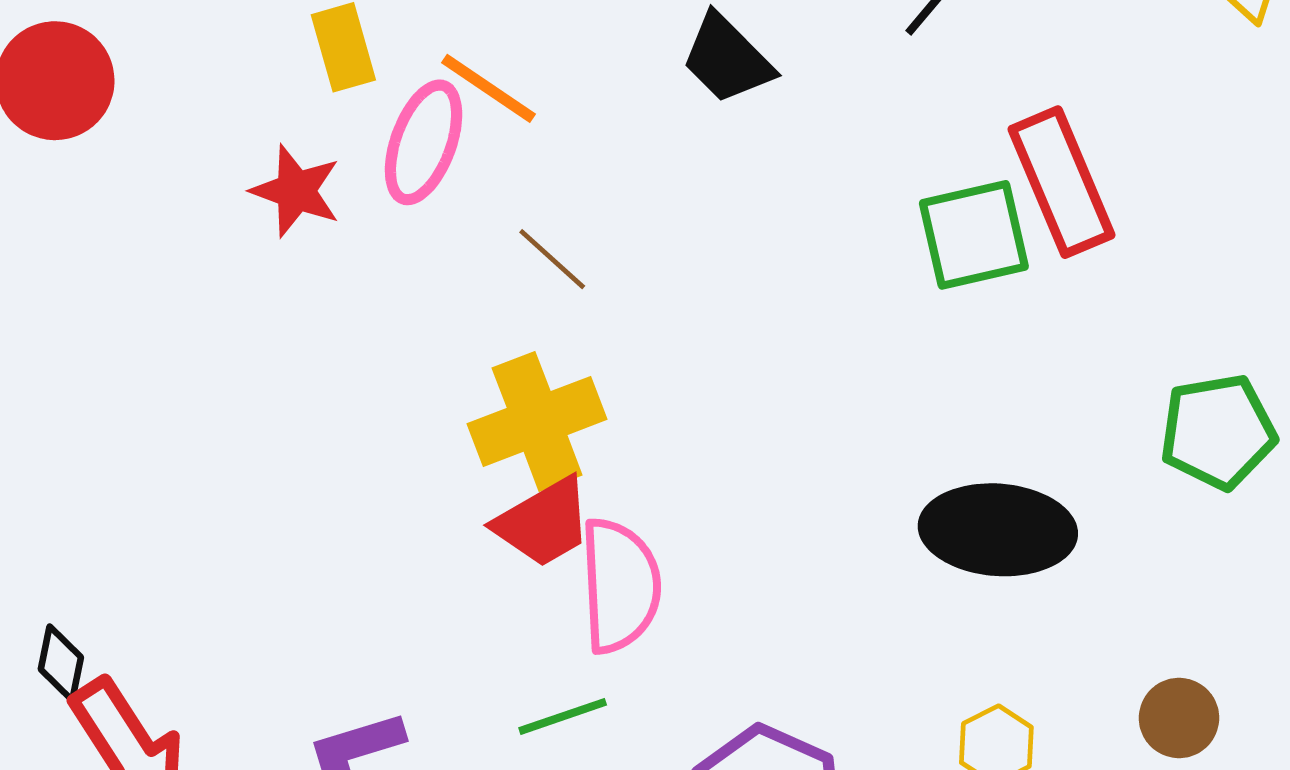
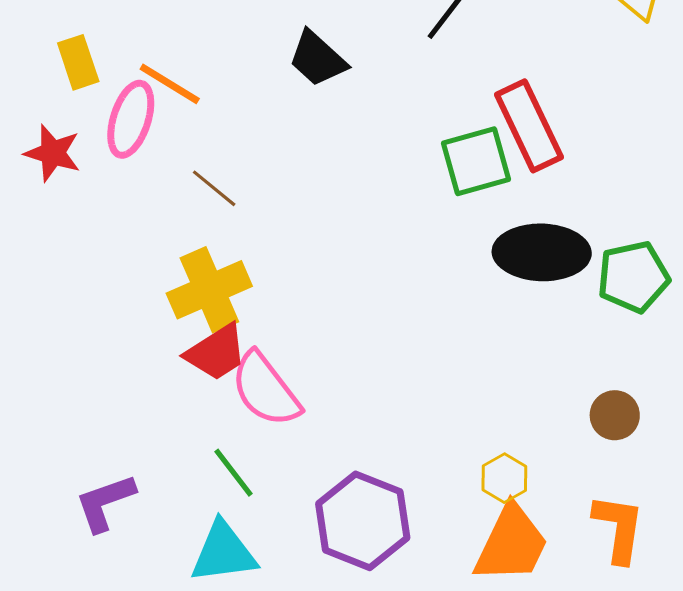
black ellipse: (998, 530) -> (542, 252), moved
pink semicircle: (620, 586) -> (266, 390), turned 148
green line: (563, 716) -> (234, 473), turned 74
brown circle: (1179, 718) -> (615, 415), moved

